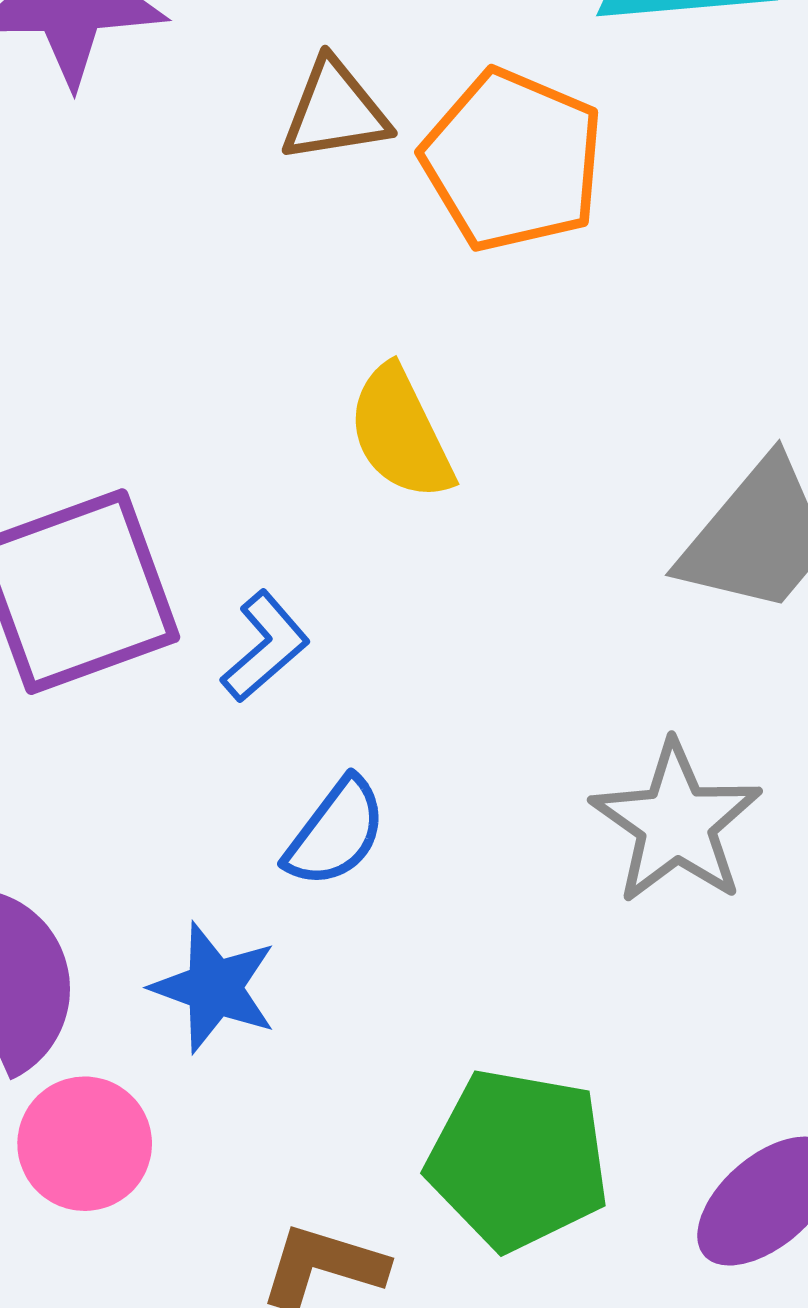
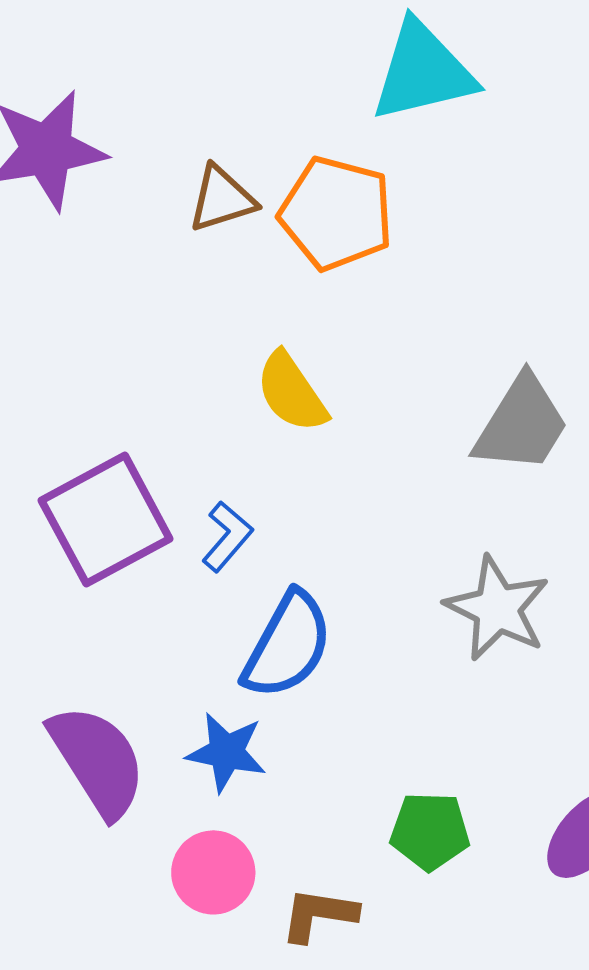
blue semicircle: (336, 833) -> (287, 645), size x1.5
pink circle: (85, 1144) -> (213, 872), moved
green pentagon: (518, 1160) -> (430, 831), size x0.7

